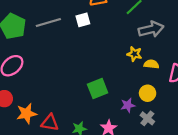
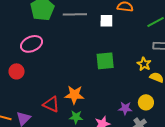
green square: (98, 88) -> (105, 61), moved
orange star: (26, 113) -> (74, 95), moved

